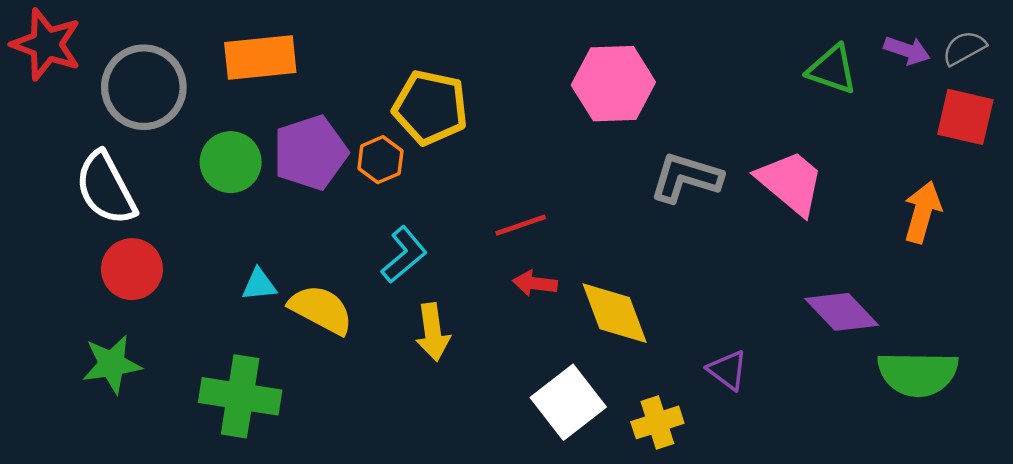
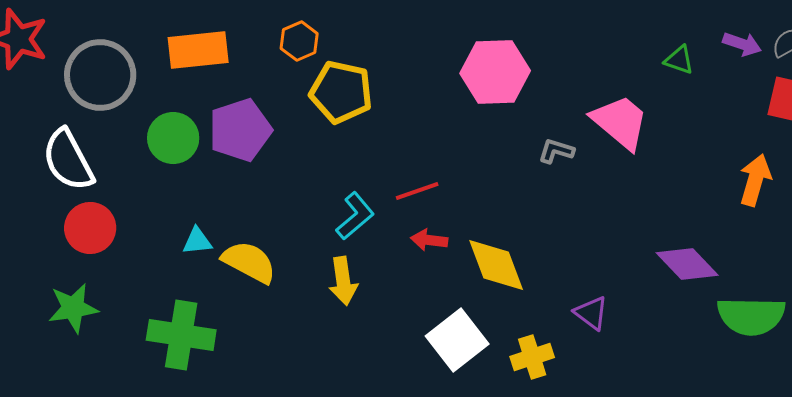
green triangle: (832, 69) -> (679, 60), size x0.7
orange hexagon: (380, 160) -> (299, 41), moved
gray L-shape: (686, 178) -> (556, 151), size x0.6
pink trapezoid: (791, 182) -> (620, 122), moved
cyan L-shape: (404, 255) -> (355, 216), moved

